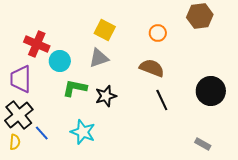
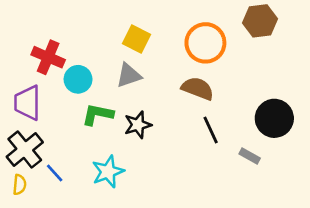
orange circle: (158, 33) -> (205, 43), size x1.8
cyan star: (83, 132) -> (108, 172), turned 30
gray rectangle: (203, 144) -> (250, 156), moved

